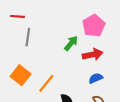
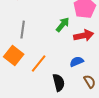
gray line: (28, 37) -> (23, 30), moved
blue semicircle: (96, 78) -> (77, 62), moved

